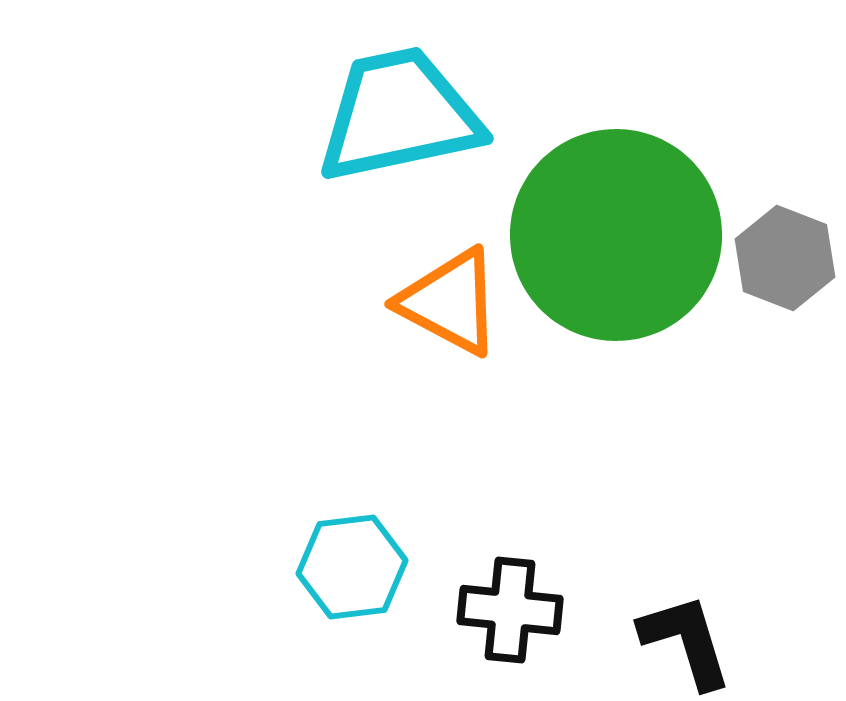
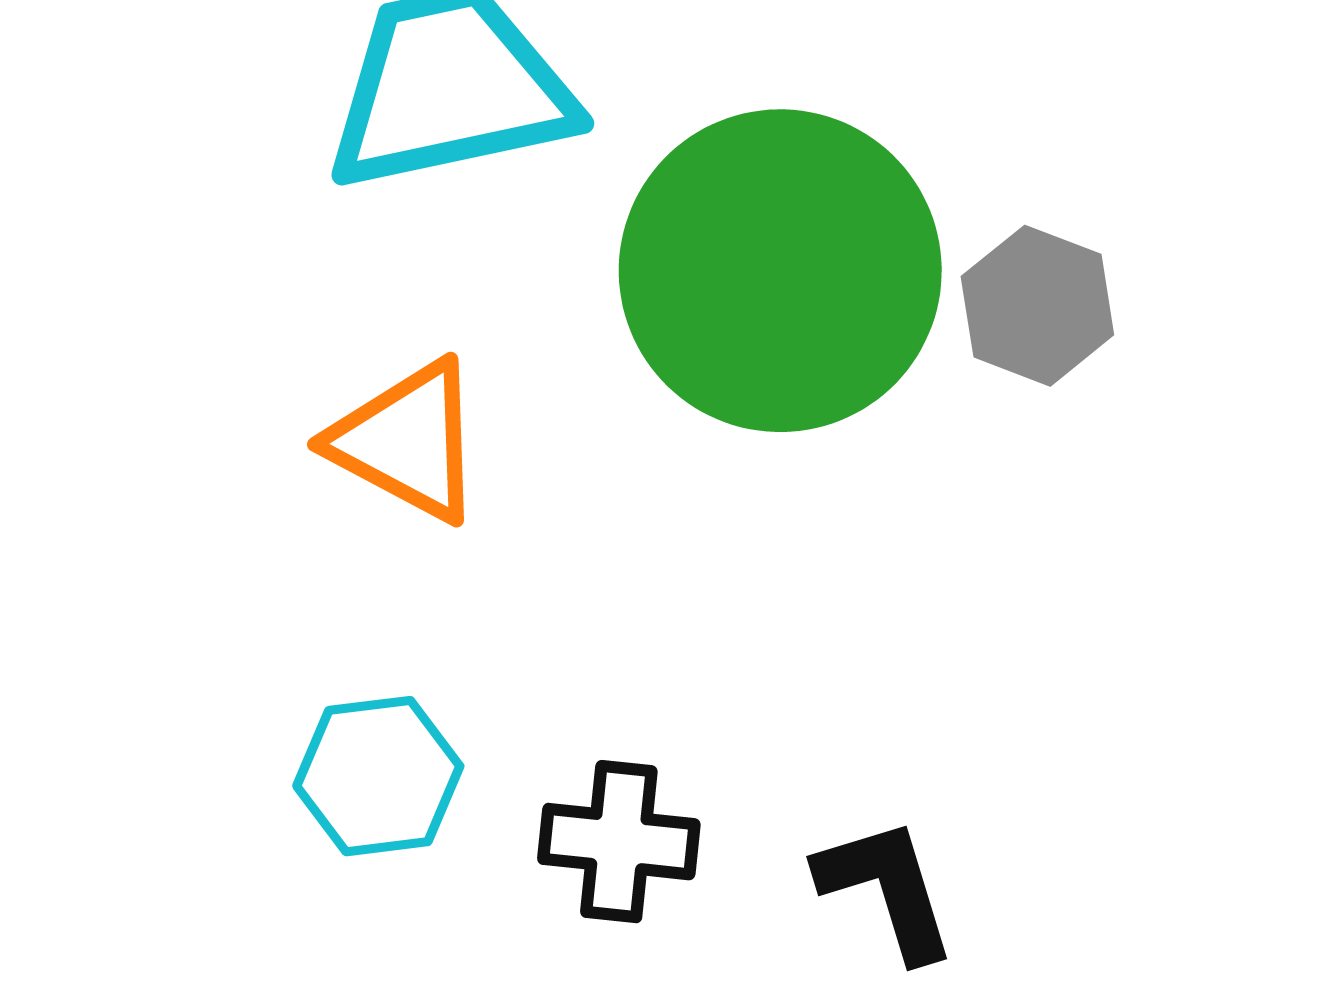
orange triangle: (450, 302) -> (407, 441), moved

